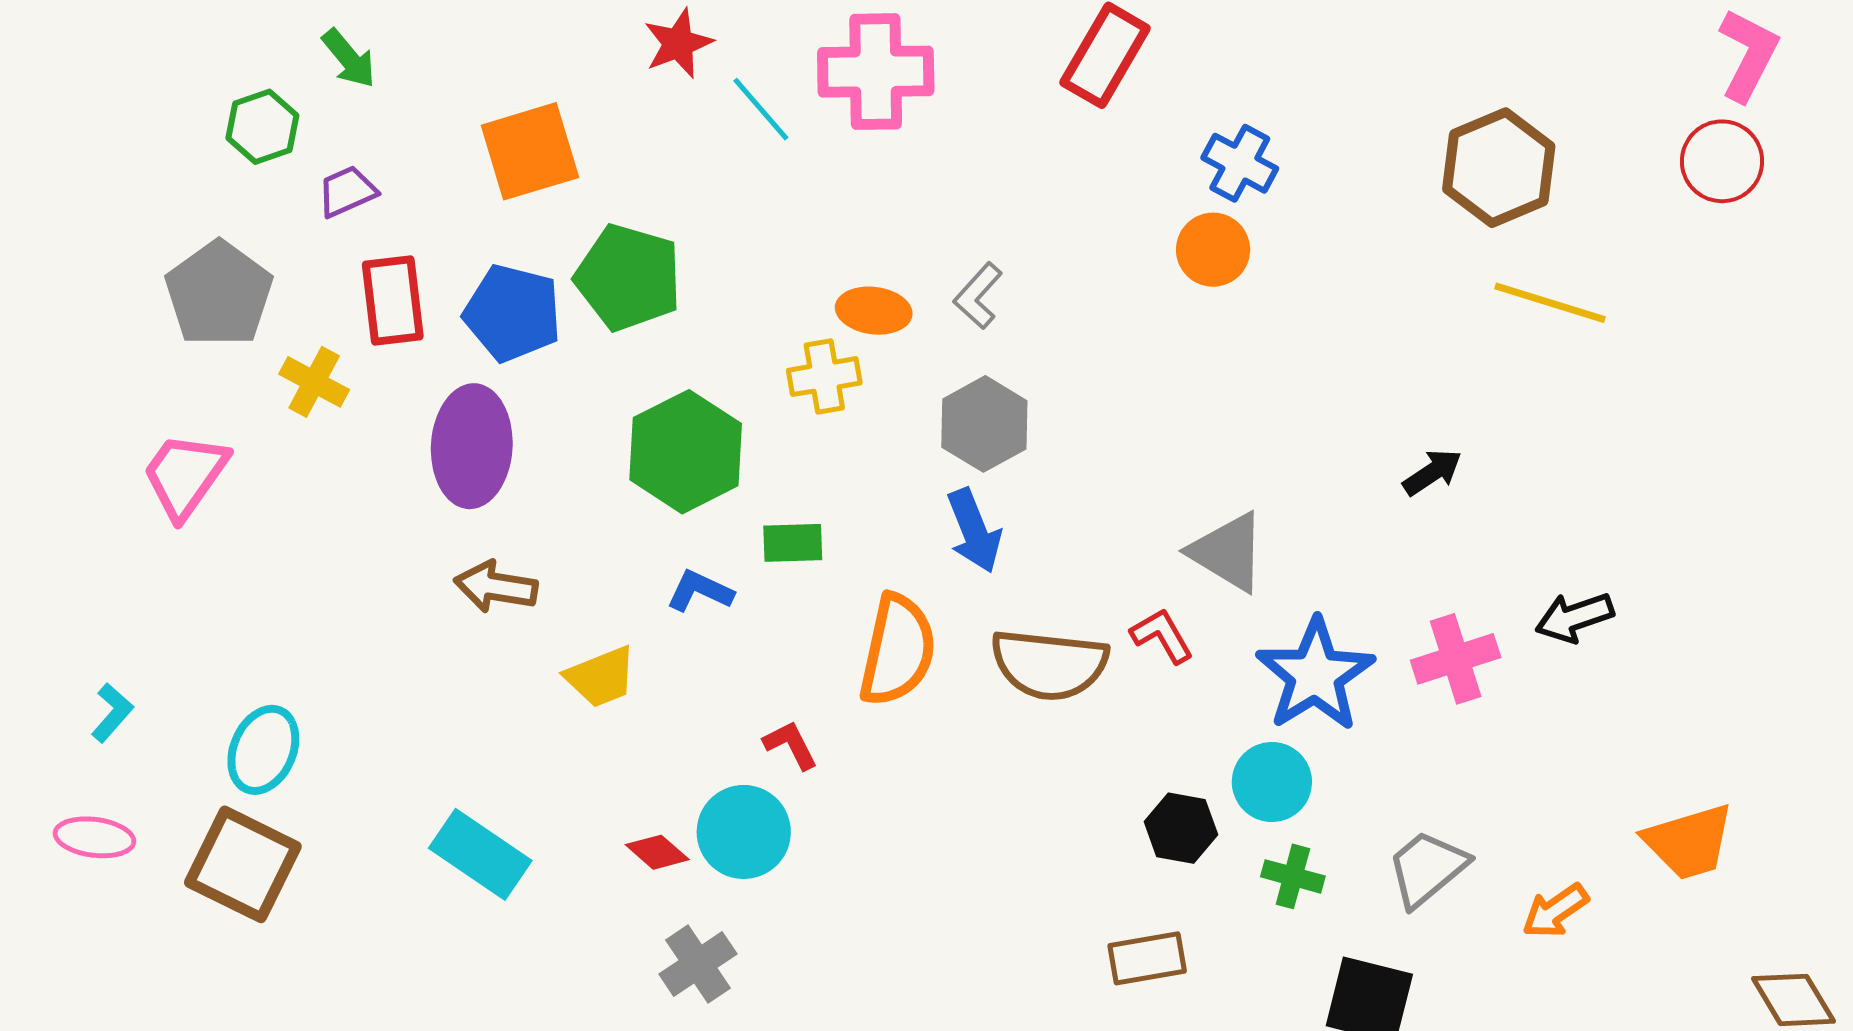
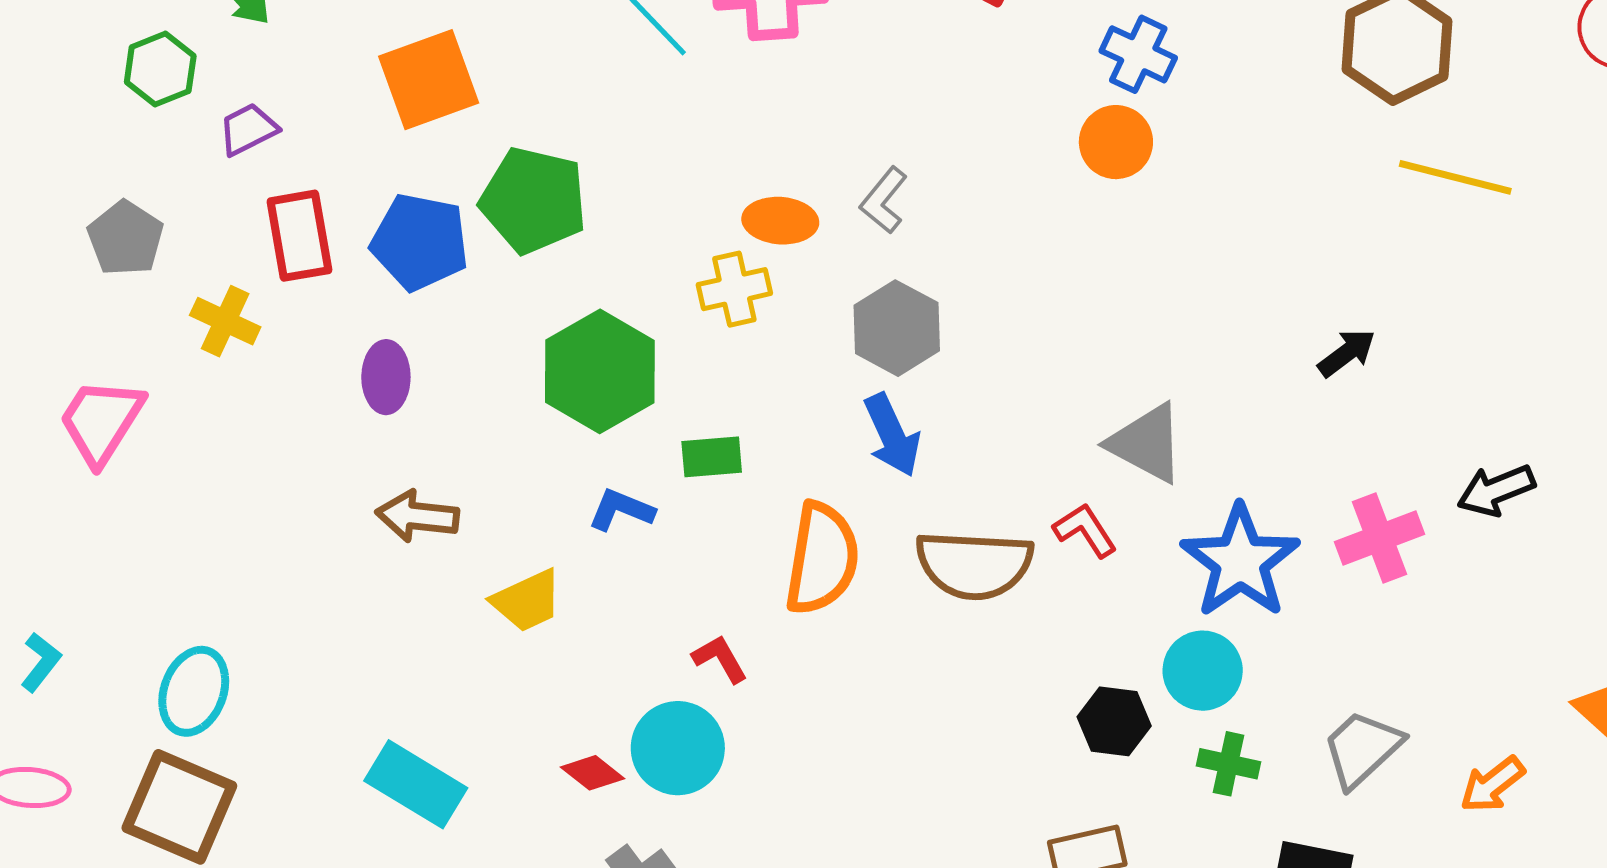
gray pentagon: (219, 294) -> (125, 238), size x0.7
purple ellipse: (472, 446) -> (386, 377), size x0.6

